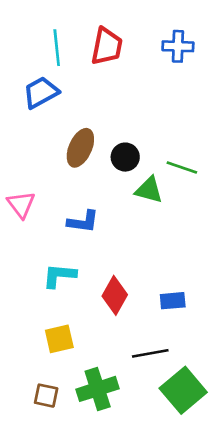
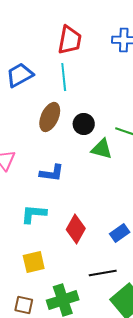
cyan line: (57, 48) -> (64, 77), moved
blue rectangle: (173, 301) -> (120, 233), turned -30

